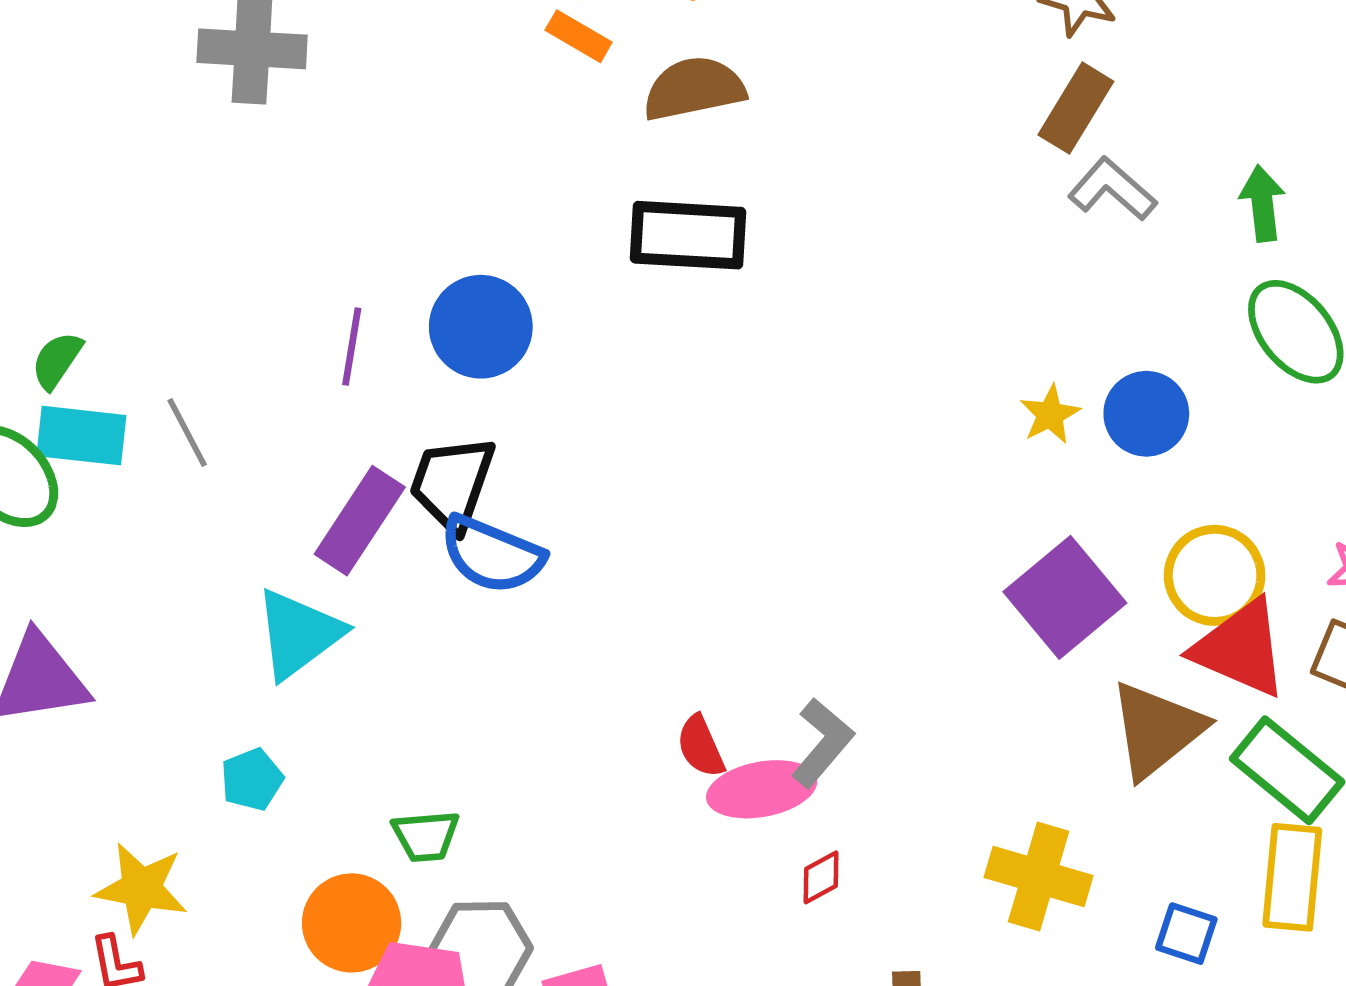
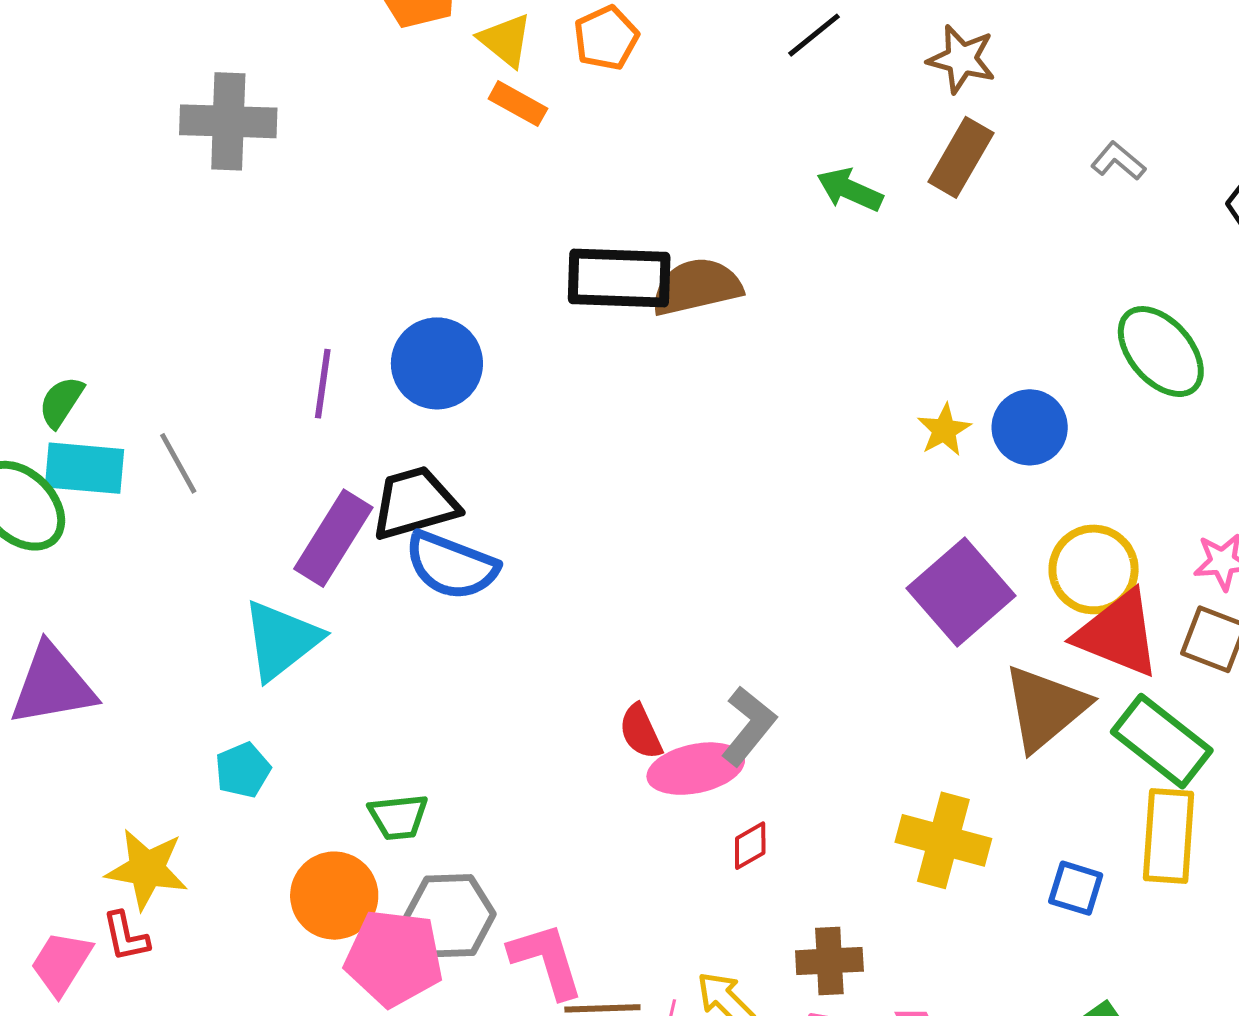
brown semicircle: (694, 89) -> (697, 287), moved
gray L-shape: (1112, 189) -> (1118, 161), moved, size x0.7
green arrow: (1262, 203) -> (850, 190), moved, turned -58
black trapezoid: (452, 483) -> (415, 503), turned 56

